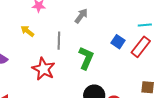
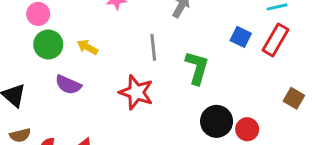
yellow arrow: (27, 31) -> (87, 47), moved
brown square: (148, 87) -> (294, 98), turned 32

